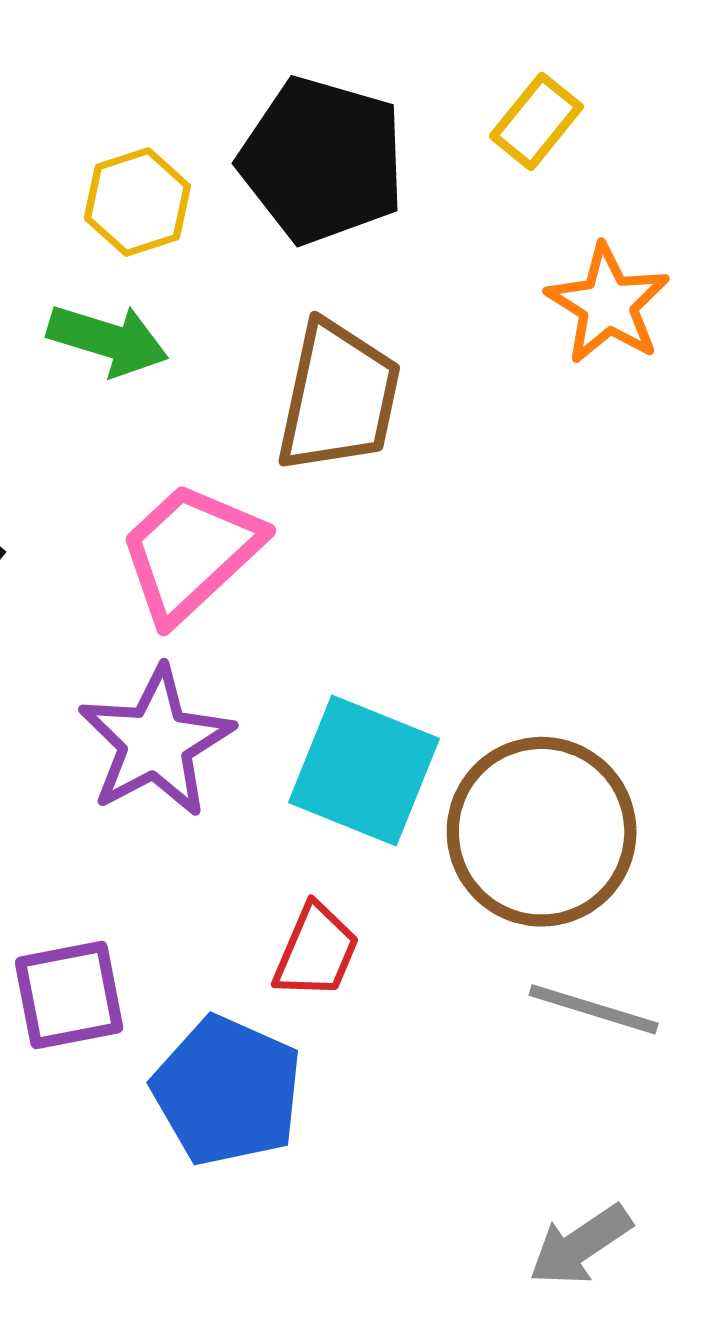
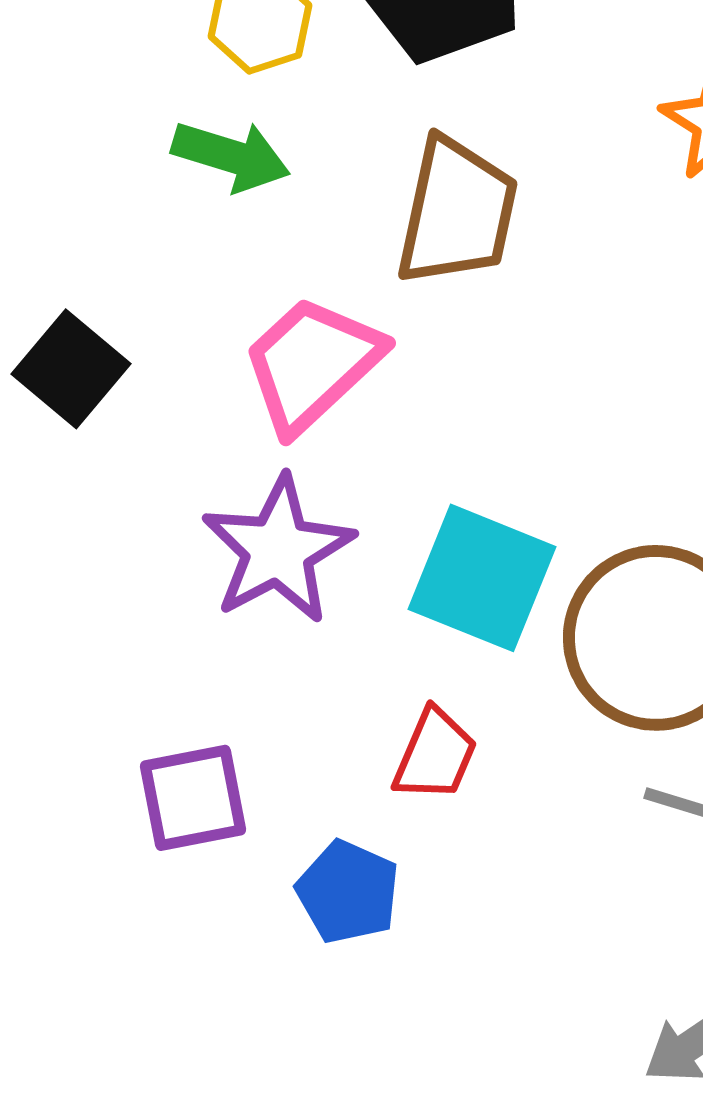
blue pentagon: (227, 1091) -> (348, 892), size x0.7

